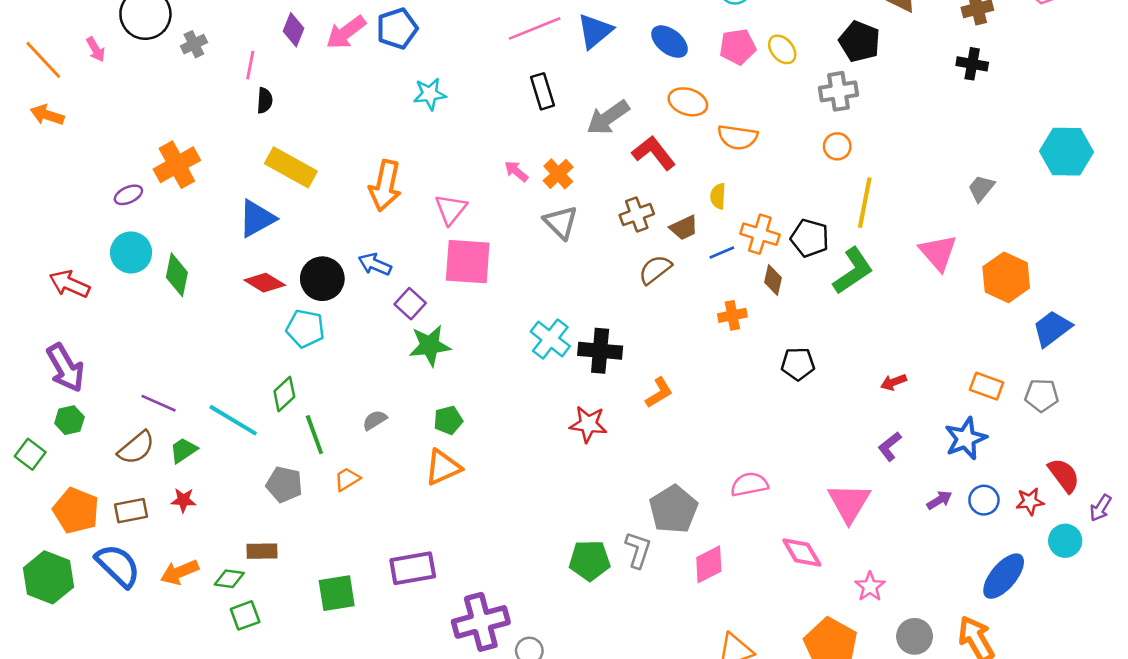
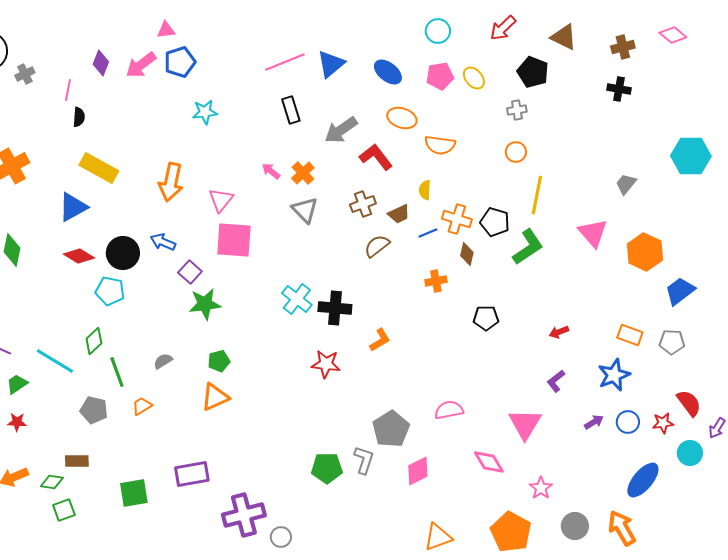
gray cross: (839, 91) -> (517, 110), size x0.7

